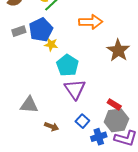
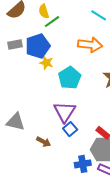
cyan pentagon: (67, 65) -> (70, 78), moved
blue square: (82, 121) -> (70, 129), moved
brown arrow: (52, 127) -> (44, 142), moved

